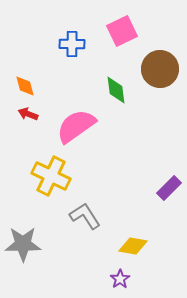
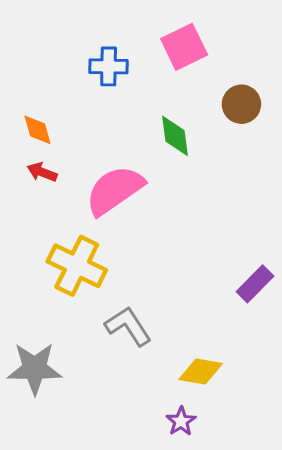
brown circle: (160, 69) -> (241, 104), size x0.7

